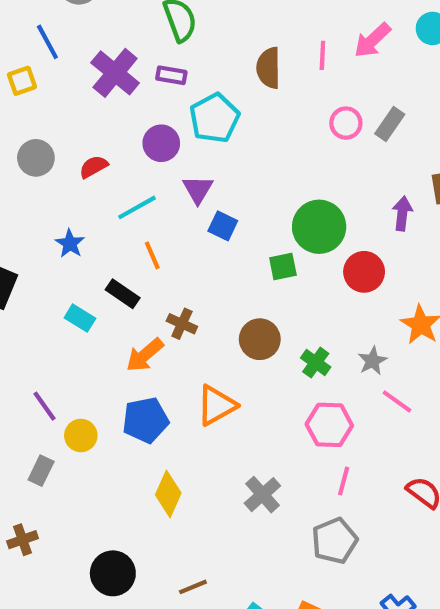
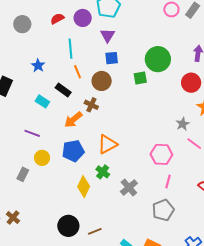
red semicircle: (94, 167) -> (57, 19), moved
purple triangle: (198, 189) -> (108, 35), moved
cyan line: (137, 207) -> (71, 49), turned -66
blue square: (223, 226) -> (112, 58), turned -32
red circle: (364, 272) -> (191, 83), moved
brown circle: (260, 339) -> (102, 81), moved
green cross: (316, 363) -> (103, 172), moved
purple line: (44, 406) -> (32, 133), moved, turned -35
brown cross: (23, 540) -> (13, 218), moved, turned -32
black circle: (113, 573) -> (68, 226), moved

